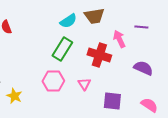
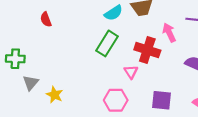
pink hexagon: (53, 81) -> (116, 100), moved
pink triangle: (84, 84) -> (131, 72), moved

